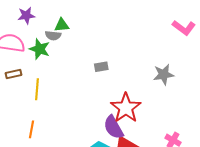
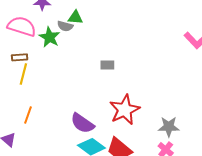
gray star: (164, 74) -> (169, 127), moved
yellow line: (37, 89) -> (23, 74), moved
purple semicircle: (113, 127) -> (82, 123), moved, turned -35

